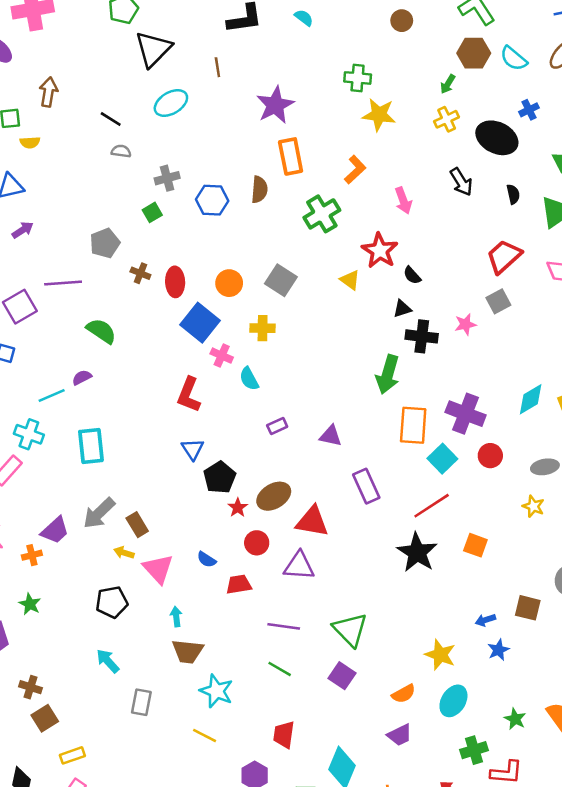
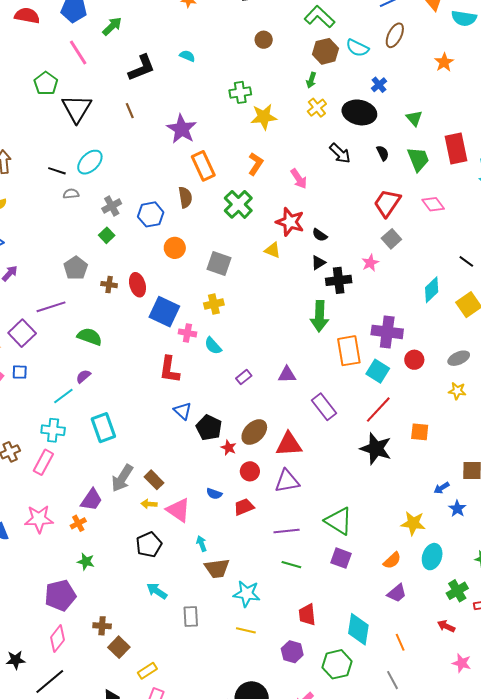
cyan ellipse: (171, 103) -> (90, 162), moved
orange circle: (229, 283) -> (175, 248), moved
cyan diamond: (531, 399) -> (432, 290), moved

